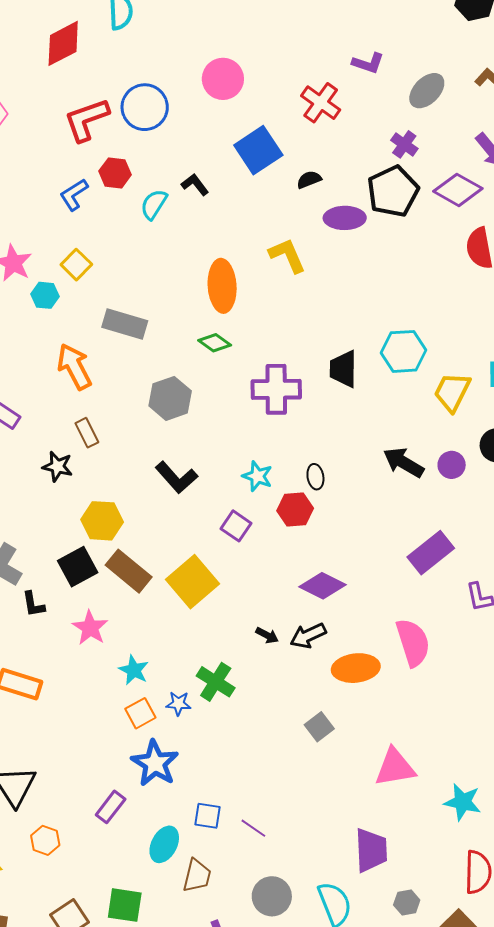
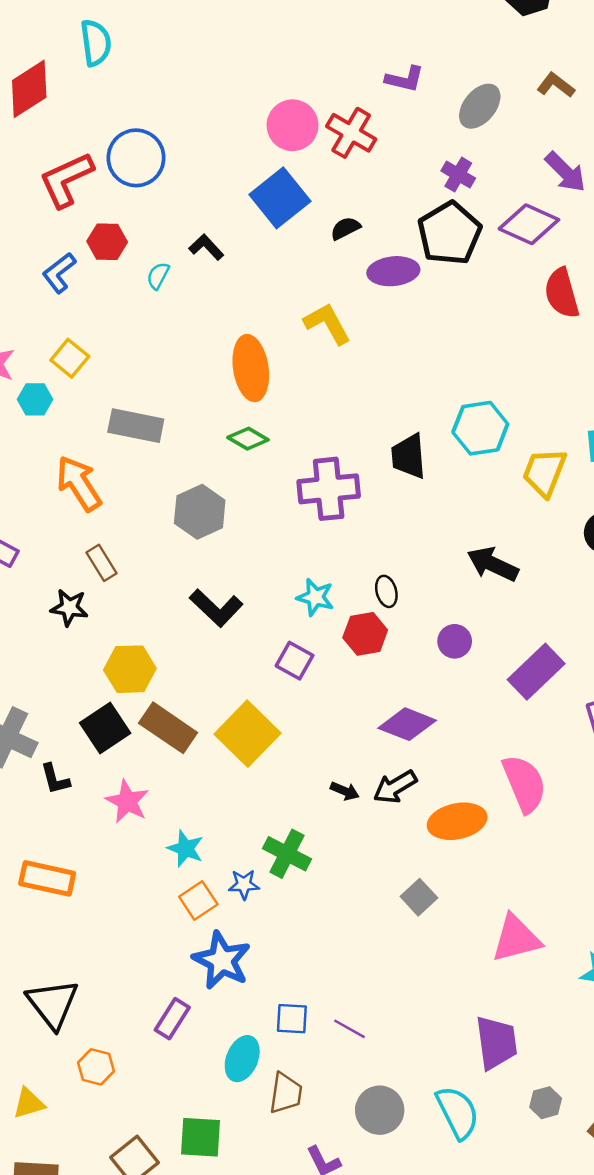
pink circle: (223, 79) -> (293, 125), moved
cyan semicircle: (154, 204) -> (158, 276), size x0.7
purple circle: (452, 465) -> (455, 641), moved

